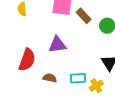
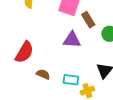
purple triangle: (57, 45) -> (72, 40), moved

